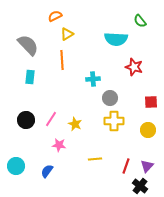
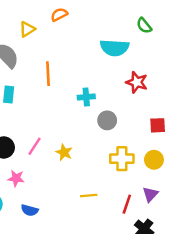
orange semicircle: (55, 16) -> (59, 15), moved
yellow triangle: (67, 34) -> (27, 29), moved
yellow cross: (114, 121) -> (122, 159), moved
pink star: (59, 145) -> (16, 178), moved
purple triangle: (147, 166) -> (150, 194), moved
blue semicircle: (47, 171) -> (30, 210), turned -112

